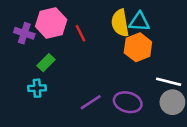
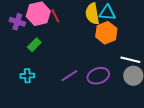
red line: (80, 33) -> (55, 16), moved
cyan cross: (37, 88) -> (27, 76), moved
purple ellipse: (128, 102) -> (98, 76), turned -35

